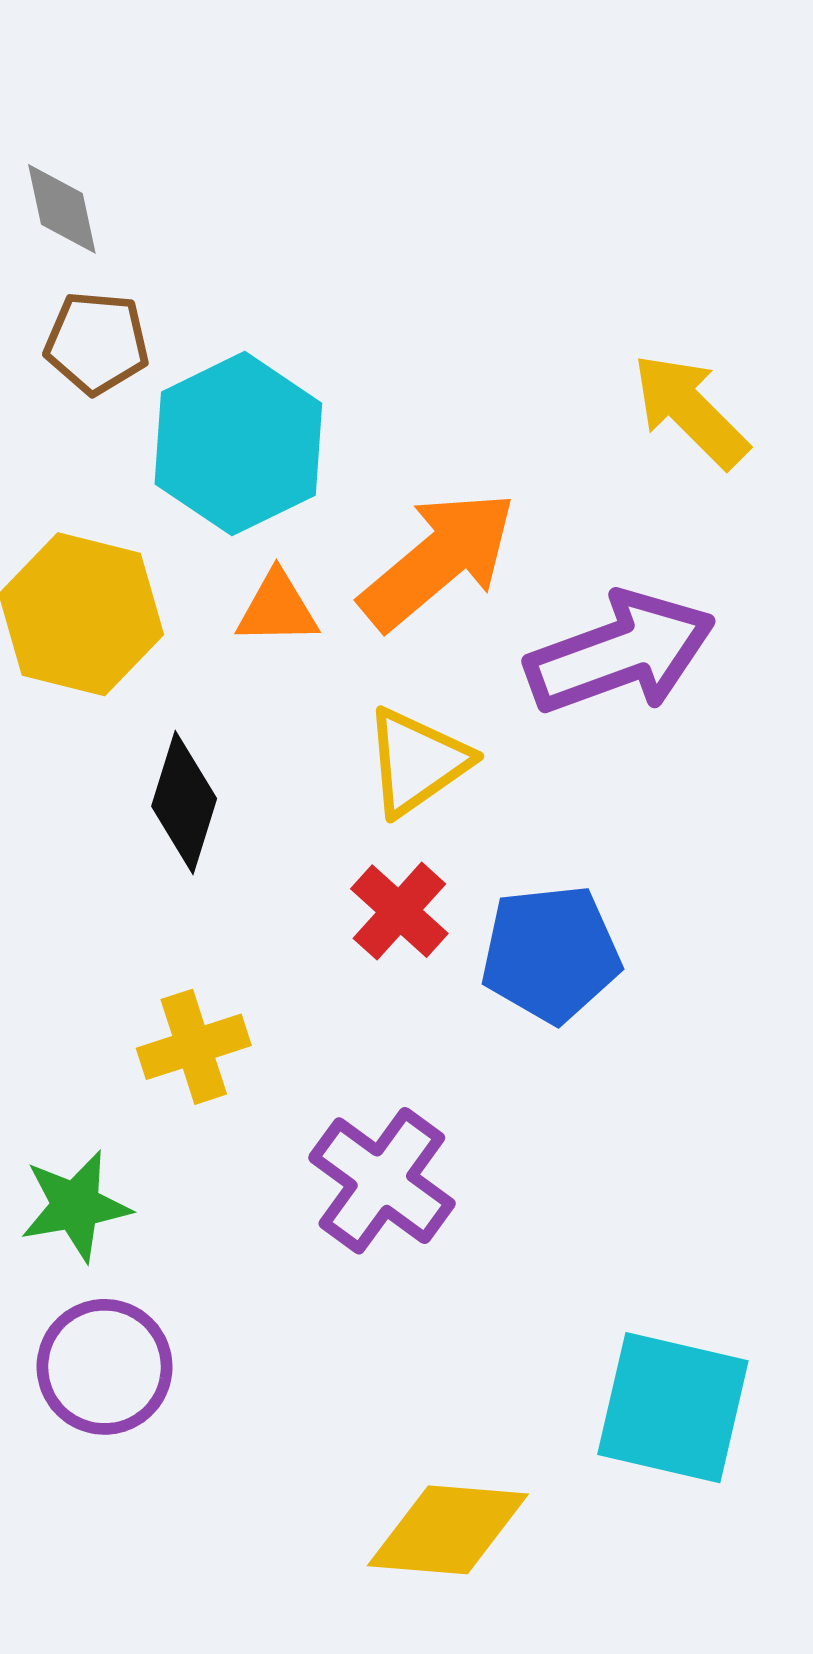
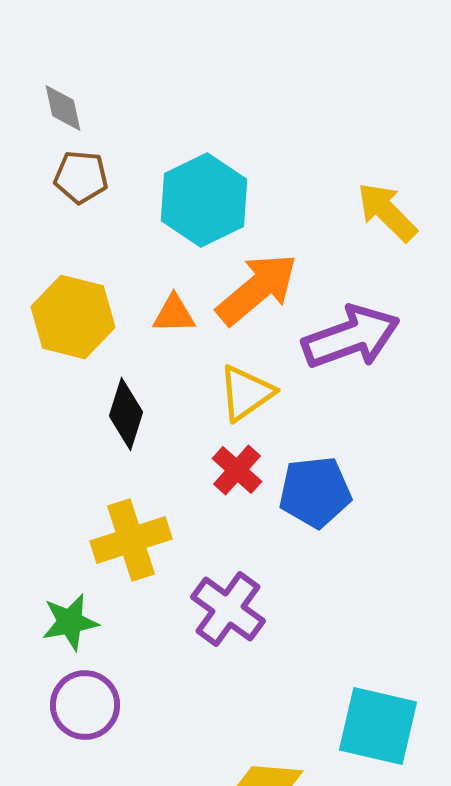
cyan hexagon: (238, 444) -> (204, 200), moved
yellow cross: (194, 1047) -> (131, 540), size x1.4

